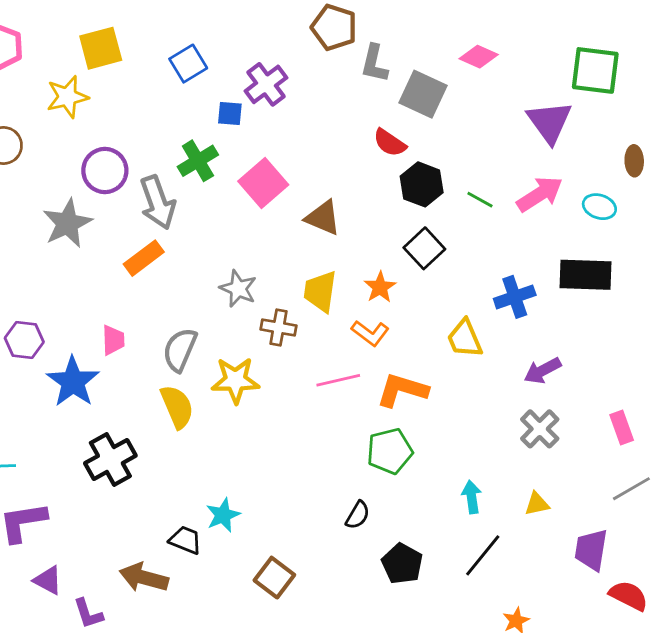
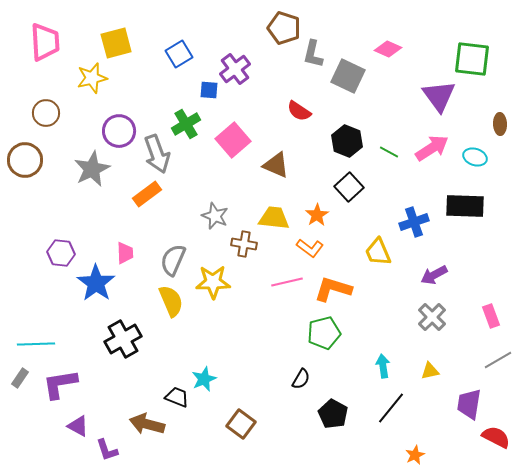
red semicircle: (390, 143) -> (299, 111), moved
yellow trapezoid: (320, 291) -> (274, 218), turned 88

